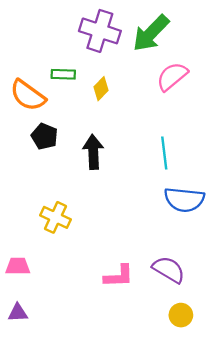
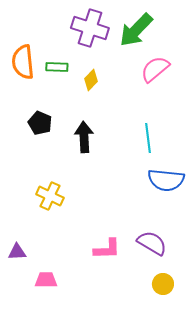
orange semicircle: (28, 95) -> (23, 62), moved, turned 48
pink trapezoid: (18, 266) -> (46, 280), moved
purple triangle: (18, 313) -> (17, 252), moved

